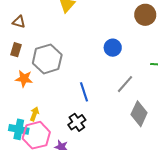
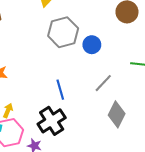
gray hexagon: (47, 59) -> (63, 32), moved
black cross: (77, 122) -> (52, 121), size x1.5

